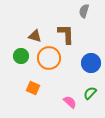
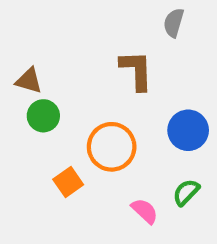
brown triangle: (35, 36) -> (29, 81), moved
orange circle: (49, 58) -> (112, 147), moved
orange square: (33, 88) -> (68, 182), turned 32

